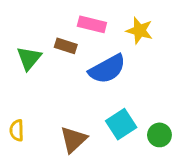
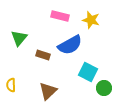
brown rectangle: (66, 46) -> (43, 55), moved
cyan square: (121, 124) -> (88, 72), moved, turned -30

